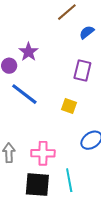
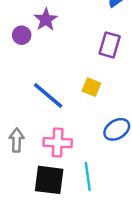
blue line: (24, 94) -> (48, 96), moved

